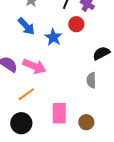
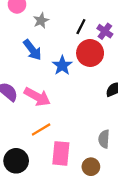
red circle: (76, 24) -> (90, 53), size x1.5
gray semicircle: (91, 80) -> (104, 139), moved
orange line: (26, 94) -> (41, 130), moved

